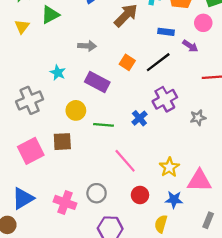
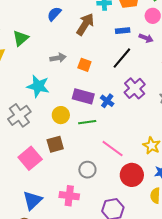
orange square: (127, 62) -> (84, 65), moved
cyan star: (58, 73) -> (38, 86), size x1.6
purple rectangle: (97, 82) -> (83, 96), moved
blue cross: (139, 118) -> (107, 101), moved
gray circle: (97, 193) -> (87, 170), moved
red circle: (140, 195) -> (132, 175), size x1.5

